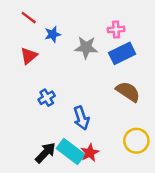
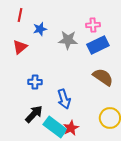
red line: (29, 18) -> (20, 15), turned 64
blue cross: (47, 98) -> (35, 82), turned 32
black arrow: (45, 153) -> (34, 114), moved

